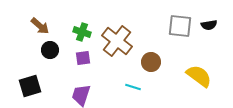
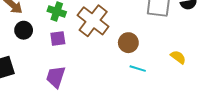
yellow semicircle: (199, 76) -> (178, 57), size x0.6
cyan line: (133, 87) -> (138, 69), moved

